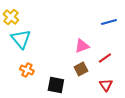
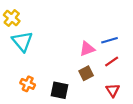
blue line: (109, 22) -> (109, 40), moved
orange cross: (27, 70) -> (28, 84), moved

